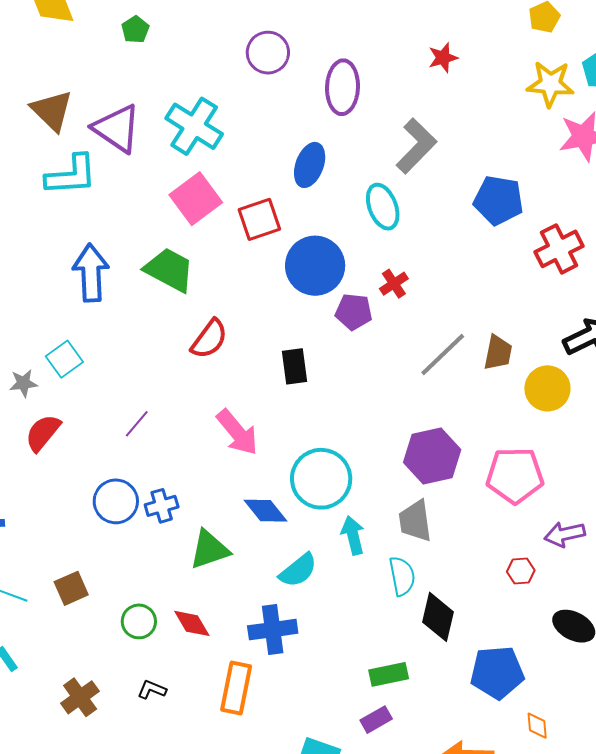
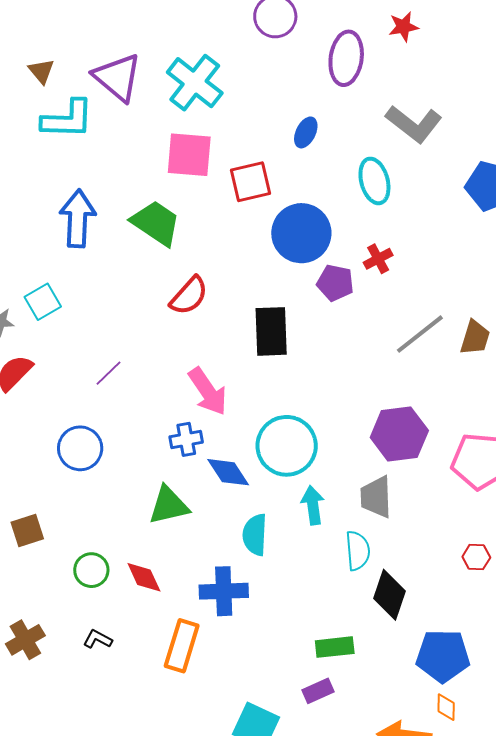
red star: (443, 58) -> (403, 27), moved
brown triangle: (52, 111) -> (41, 71), moved, size x0.6
gray L-shape: (416, 146) -> (414, 124), turned 78
blue ellipse: (310, 165) -> (306, 132), size x0.7
pink square: (196, 199) -> (189, 155), turned 36
black rectangle: (294, 366) -> (271, 331), size x1.4
blue cross: (162, 506) -> (186, 439), moved
cyan semicircle: (298, 570) -> (255, 535), turned 126
orange diamond: (537, 726) -> (446, 707), moved

